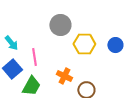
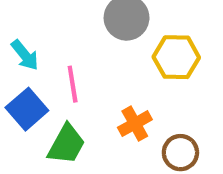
orange cross: (64, 76) -> (135, 124), turned 35

